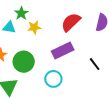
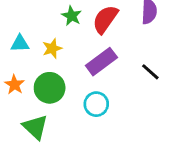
green star: (21, 13) -> (72, 16), moved
yellow star: (34, 27) -> (52, 48), moved

